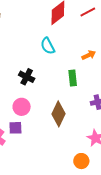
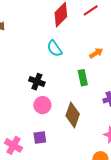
pink circle: (22, 107) -> (42, 105), moved
purple square: (15, 128) -> (40, 138), moved

